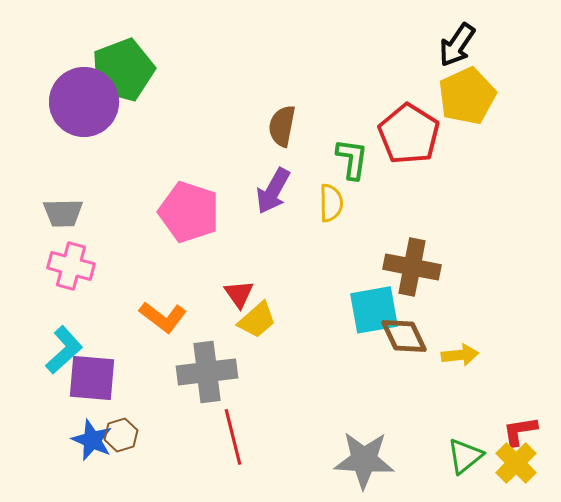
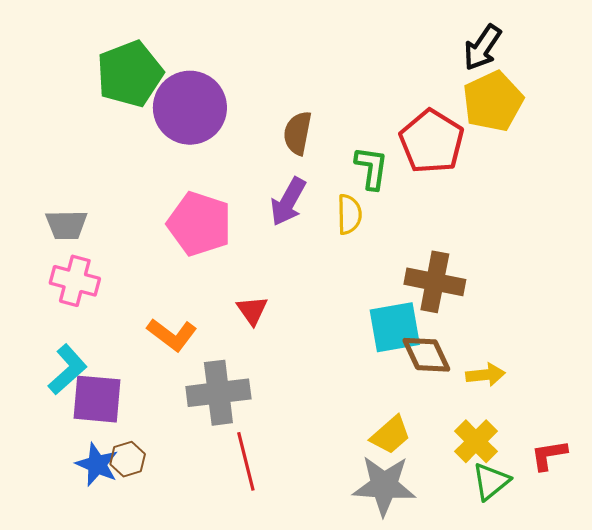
purple circle: (84, 102) -> (190, 108), moved
yellow trapezoid: (257, 320) -> (390, 435), moved
yellow cross: (516, 463) -> (476, 441), moved

